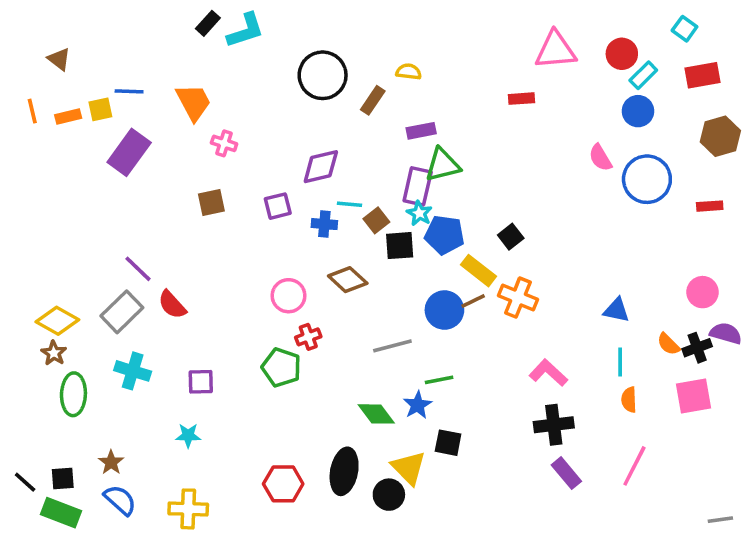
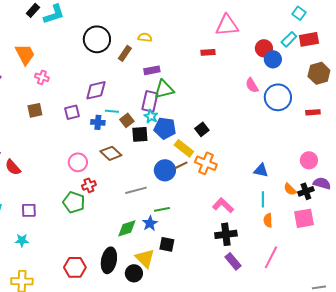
red circle: (622, 54) -> (264, 48), moved
cyan rectangle: (643, 75) -> (289, 39), moved
green diamond: (376, 414) -> (127, 228), turned -70

